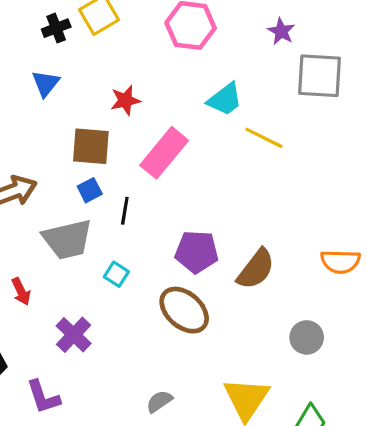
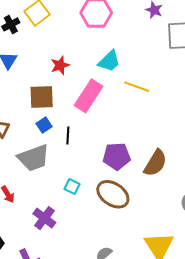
cyan trapezoid: (225, 99) -> (109, 61), moved
yellow line: (264, 138) -> (137, 87), moved
cyan square: (116, 274) -> (72, 187), moved

